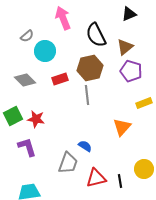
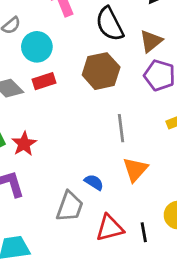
red rectangle: (60, 79) -> (44, 81), moved
gray line: (87, 95) -> (121, 128), moved
red star: (36, 119) -> (24, 144), turned 30
orange triangle: (122, 127) -> (135, 169), moved

